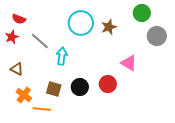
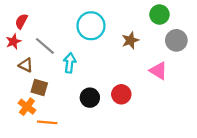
red semicircle: (19, 19) -> (21, 21), turned 96
brown star: (109, 27) -> (130, 40), moved
pink triangle: (129, 63) -> (158, 71), moved
brown triangle: (17, 69) -> (26, 65), moved
brown square: (54, 89) -> (39, 88), moved

